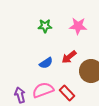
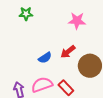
green star: (45, 26) -> (26, 14), moved

